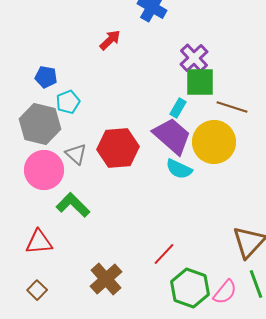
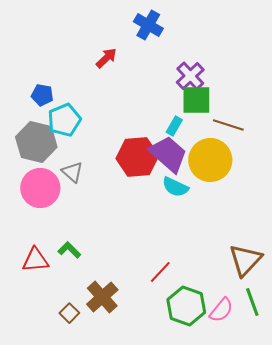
cyan pentagon: (68, 102) -> (64, 120), size x1.4
red hexagon: (118, 148) -> (137, 157), moved
green L-shape: (73, 205) -> (69, 250), moved, size x0.7
brown square: (37, 290) -> (69, 313), moved

